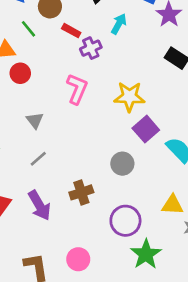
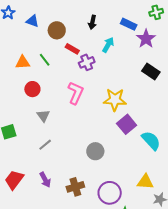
green line: (28, 29) -> (45, 60), moved
red circle: (20, 73) -> (32, 89), moved
gray circle: (122, 164) -> (95, 151), moved
brown cross: (81, 192) -> (75, 187), moved
purple arrow: (39, 205) -> (45, 180), size x0.7

